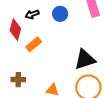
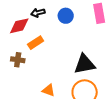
red diamond: (15, 30) -> (19, 26), turned 55
brown cross: (18, 80) -> (18, 60), moved

